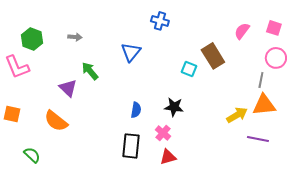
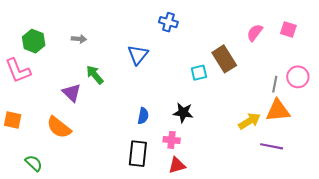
pink circle: (276, 58) -> (298, 77), moved
cyan square: (189, 69) -> (199, 73), turned -35
pink cross: (163, 133) -> (172, 140), turned -35

